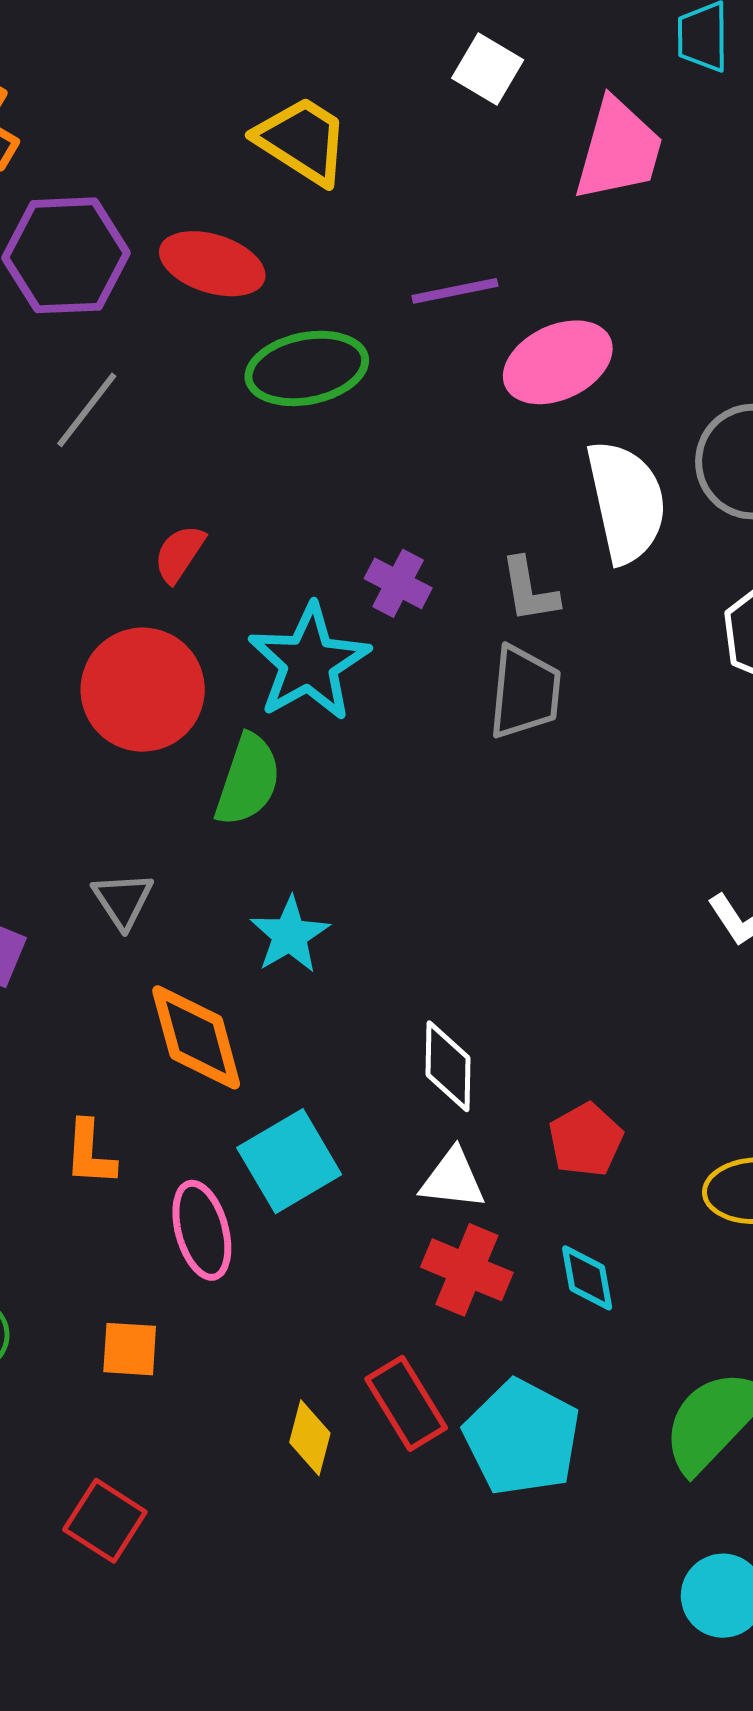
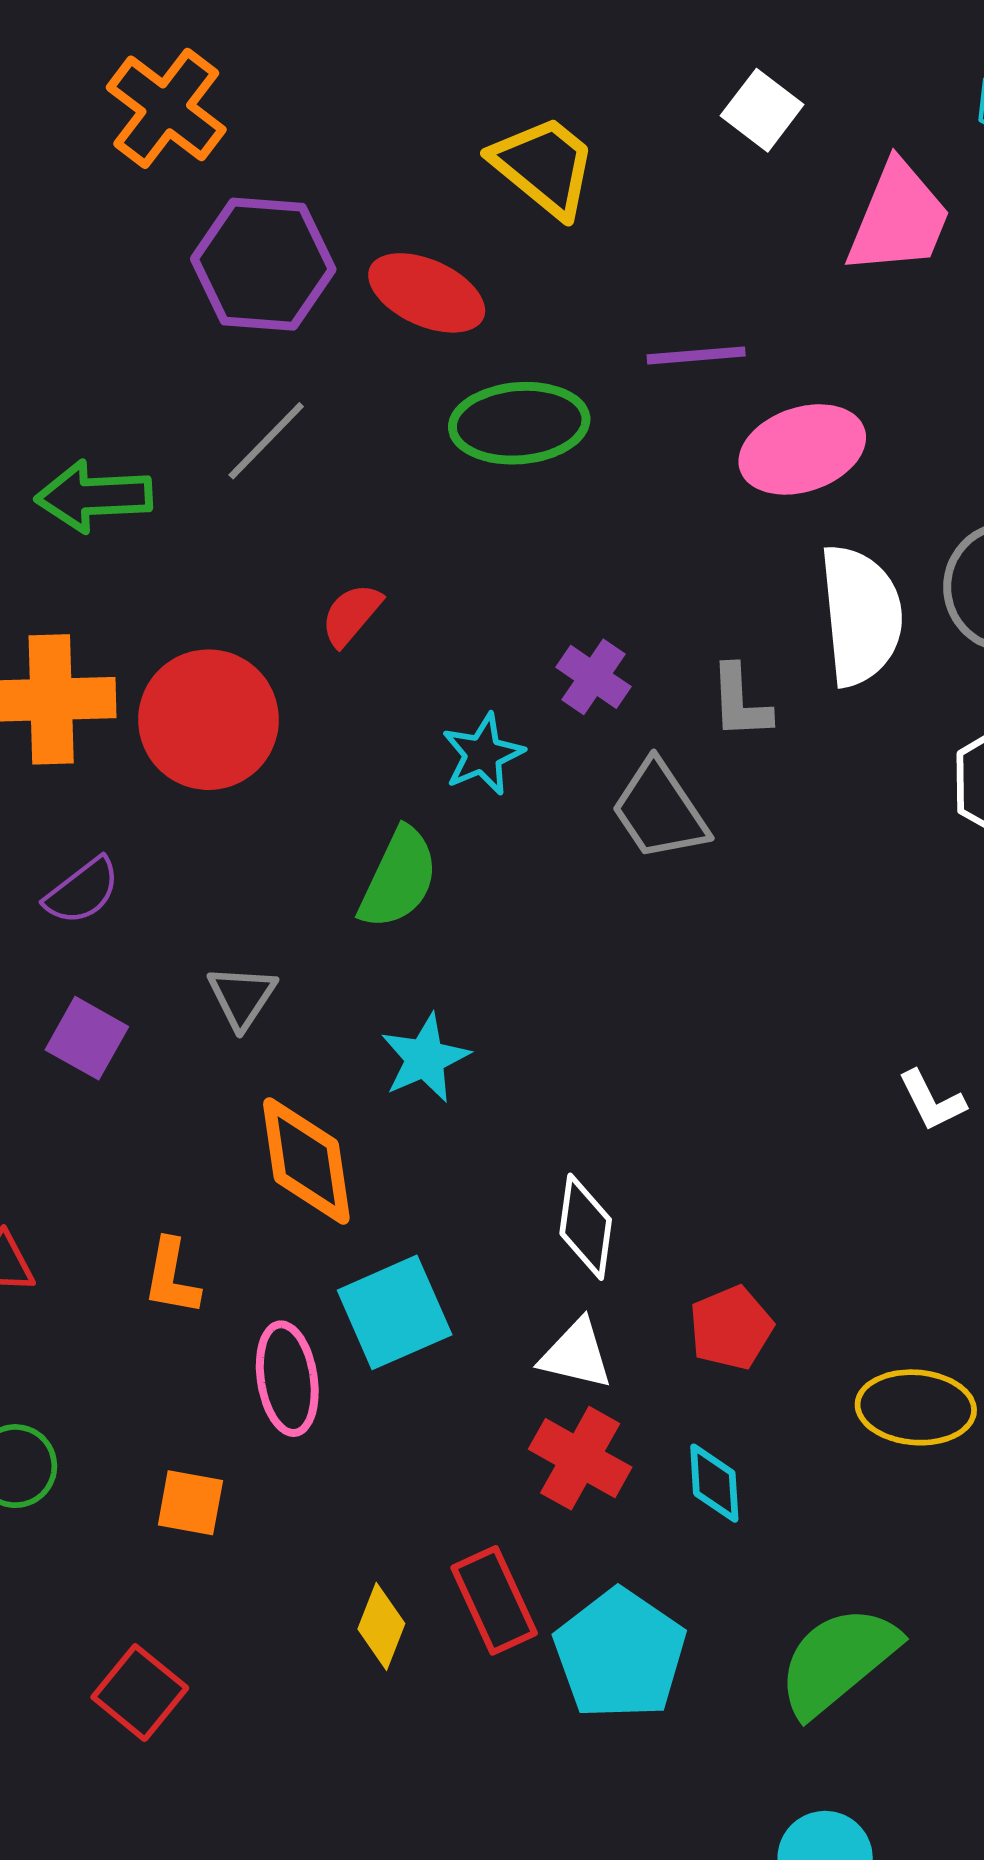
cyan star: (309, 662) -> (483, 754), size x0.6
red circle: (143, 690) -> (208, 720), moved
gray trapezoid: (525, 692) -> (660, 810), moved, turned 134

